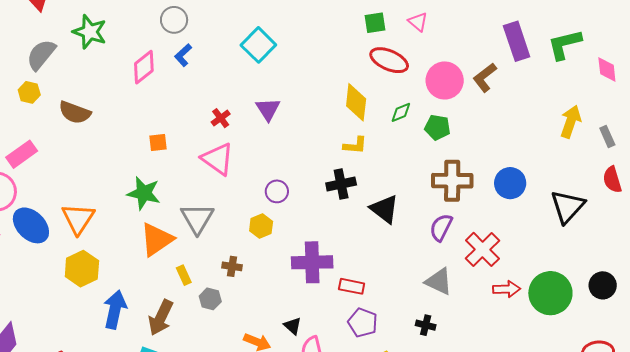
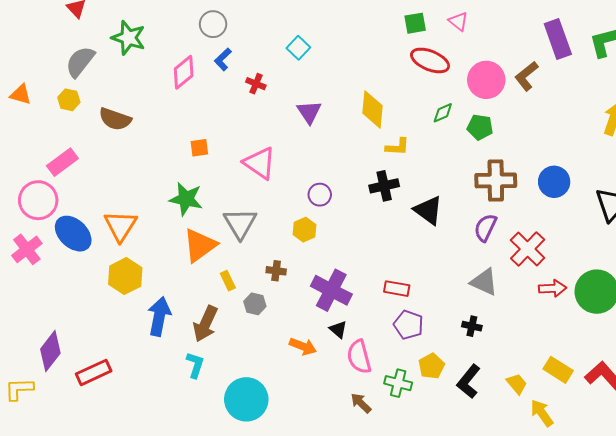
cyan square: (258, 45) -> (298, 48), size x0.7
yellow diamond: (356, 102) -> (372, 109), moved
red cross: (221, 118) -> (256, 84), moved, turned -30
purple cross: (312, 262) -> (331, 290), moved, turned 30

